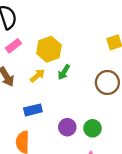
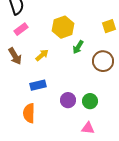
yellow hexagon: (49, 49) -> (63, 27), moved
green arrow: (64, 72) -> (78, 47), moved

